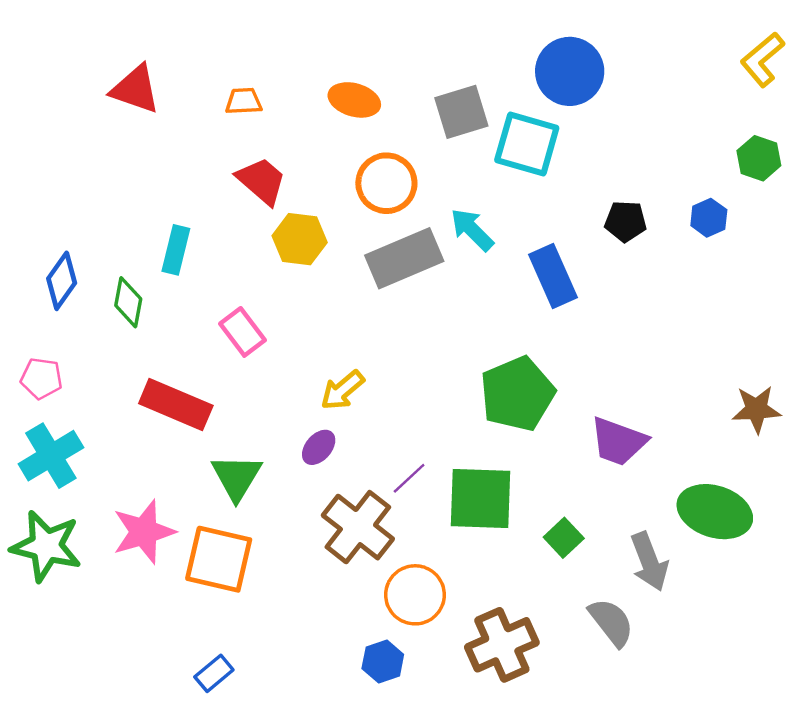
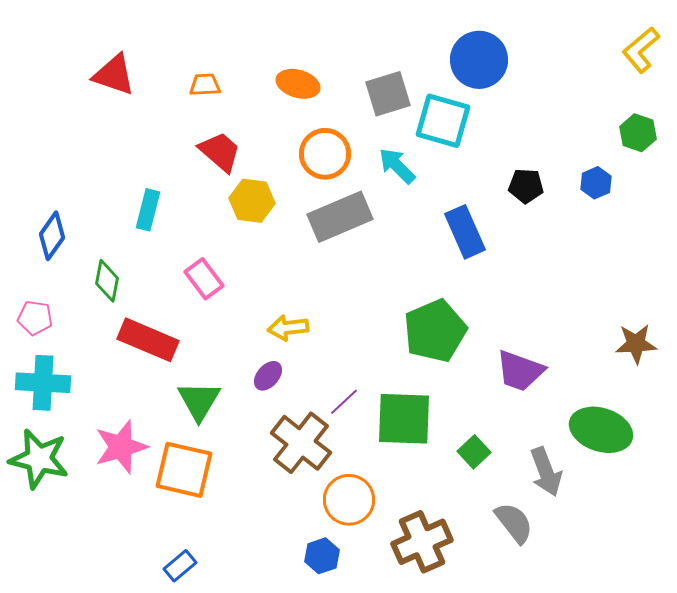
cyan arrow: (472, 230) -> (397, 166), moved
green diamond: (128, 302) -> (107, 281), moved
yellow arrow: (342, 390) -> (288, 328), turned 33
cyan cross: (51, 456) -> (43, 383), turned 34

